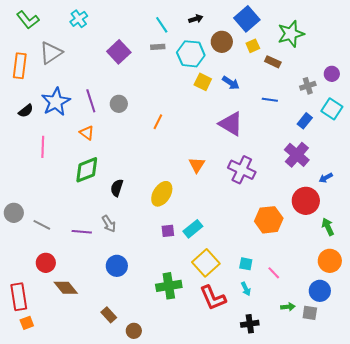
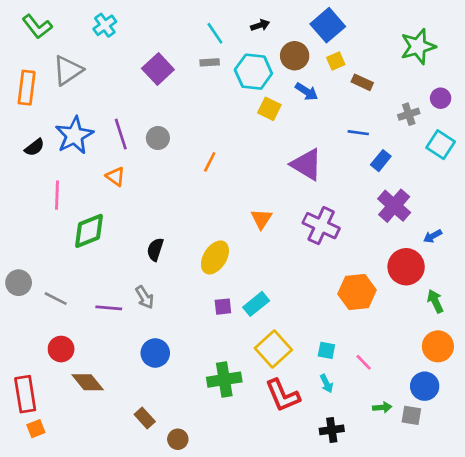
green star: (291, 34) -> (418, 46), moved
blue arrow: (231, 83) -> (307, 92), moved
blue rectangle: (305, 121) -> (381, 161), moved
green diamond: (87, 170) -> (89, 231), moved

